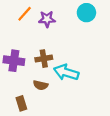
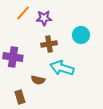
cyan circle: (86, 13) -> (81, 35), moved
brown cross: (44, 59) -> (49, 44), moved

